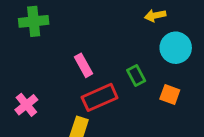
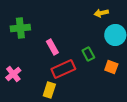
green cross: (34, 21) -> (20, 28), moved

